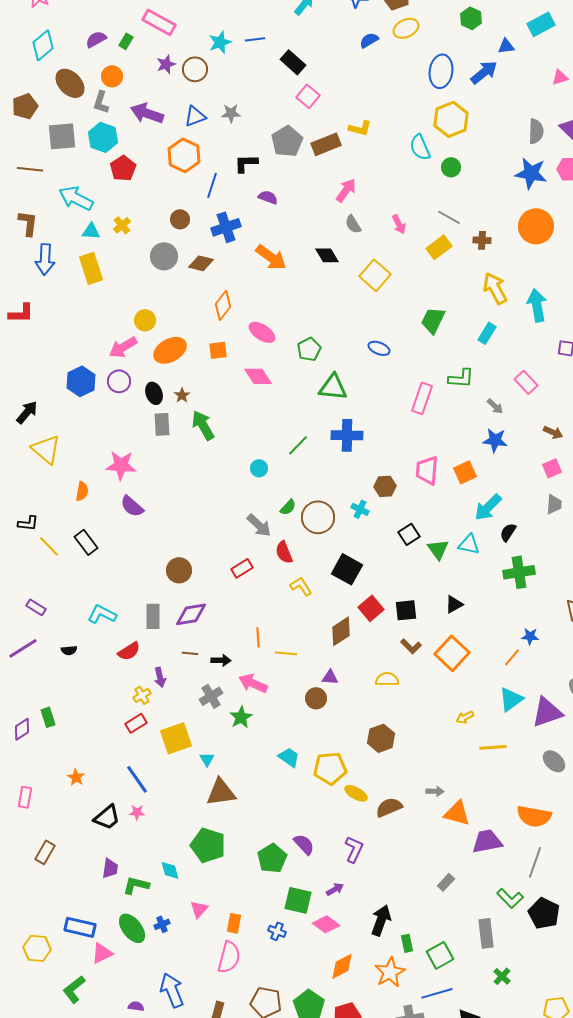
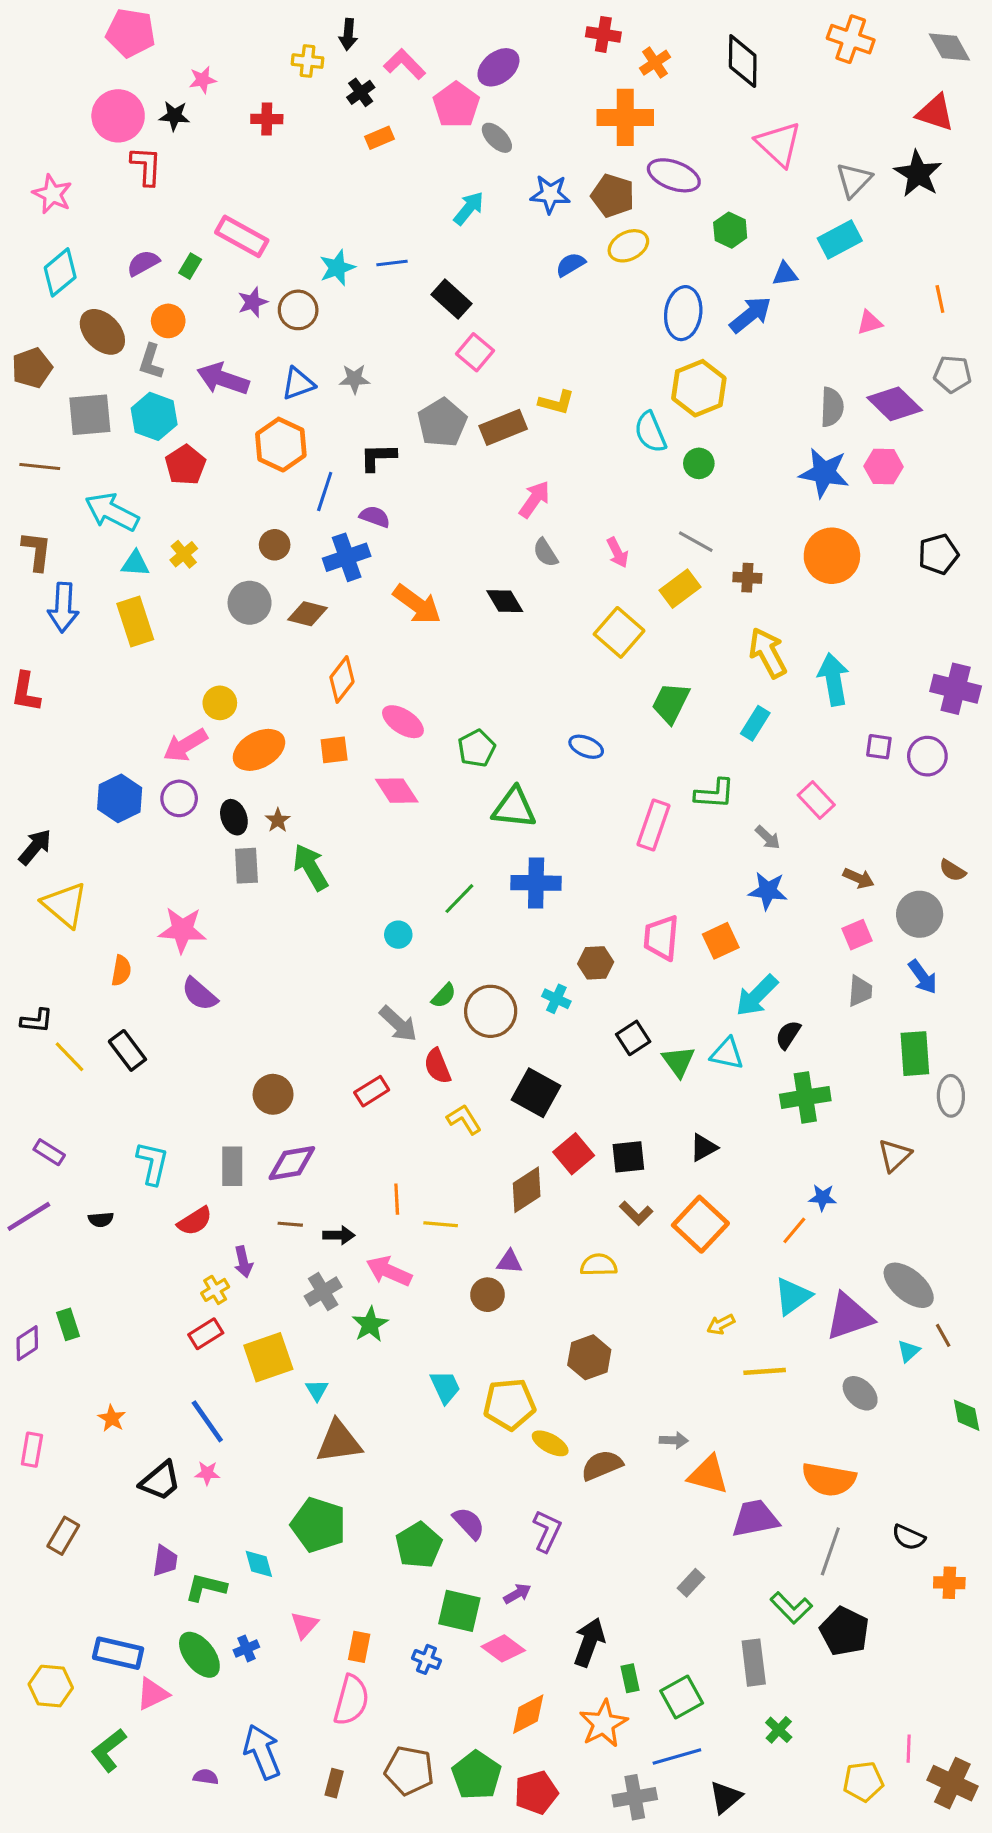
purple semicircle: (268, 197) -> (375, 517), moved
yellow square: (375, 275) -> (619, 632), moved
red L-shape: (21, 313) -> (26, 692), turned 100
cyan L-shape: (102, 614) -> (152, 1163), turned 76
cyan trapezoid: (289, 757) -> (445, 1387), turned 30

